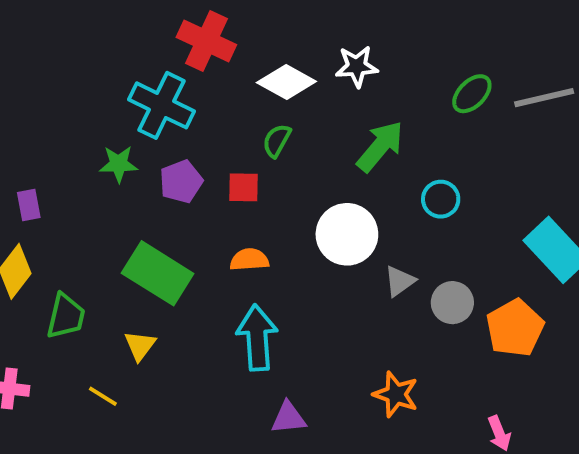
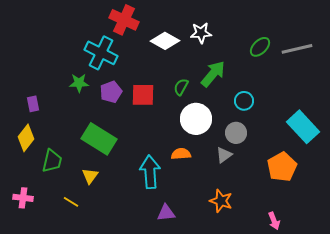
green semicircle: (277, 141) -> (181, 87), moved
red square: (243, 187) -> (143, 95), size x1.4
orange semicircle: (249, 260) -> (181, 154), moved
gray triangle: (400, 281) -> (224, 155), moved
gray circle: (452, 303) -> (236, 133), moved

